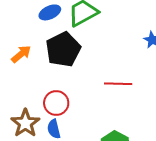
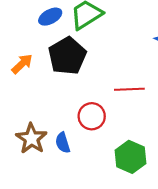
red circle: (56, 103) -> (92, 116), moved

